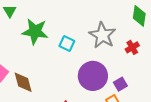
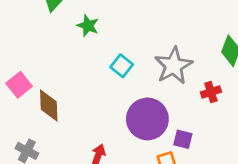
green star: (35, 31) -> (88, 26), moved, size x0.6
purple square: (120, 84) -> (183, 139), turned 32

